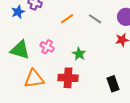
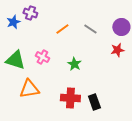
red cross: (68, 78) -> (70, 98), moved
black rectangle: (113, 84) -> (94, 102), moved

